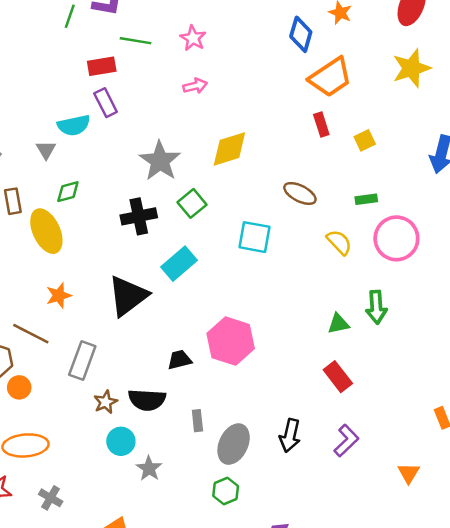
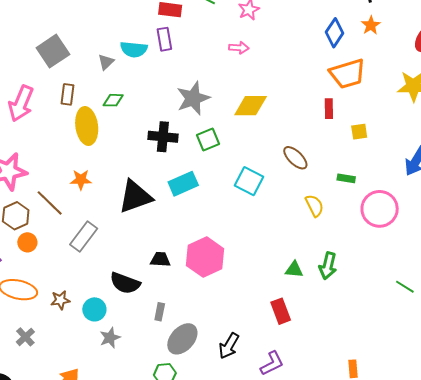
pink circle: (396, 238) -> (380, 209), moved
brown star: (106, 402) -> (60, 300), moved

